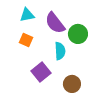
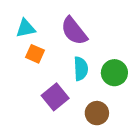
cyan triangle: (27, 15) -> (26, 28), moved
green circle: (78, 34) -> (114, 73), moved

